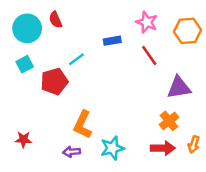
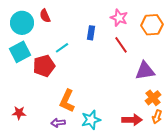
blue rectangle: (112, 41) -> (91, 33), turned -72
cyan square: (25, 64) -> (20, 52), size x1.5
orange cross: (169, 121) -> (153, 98), moved

